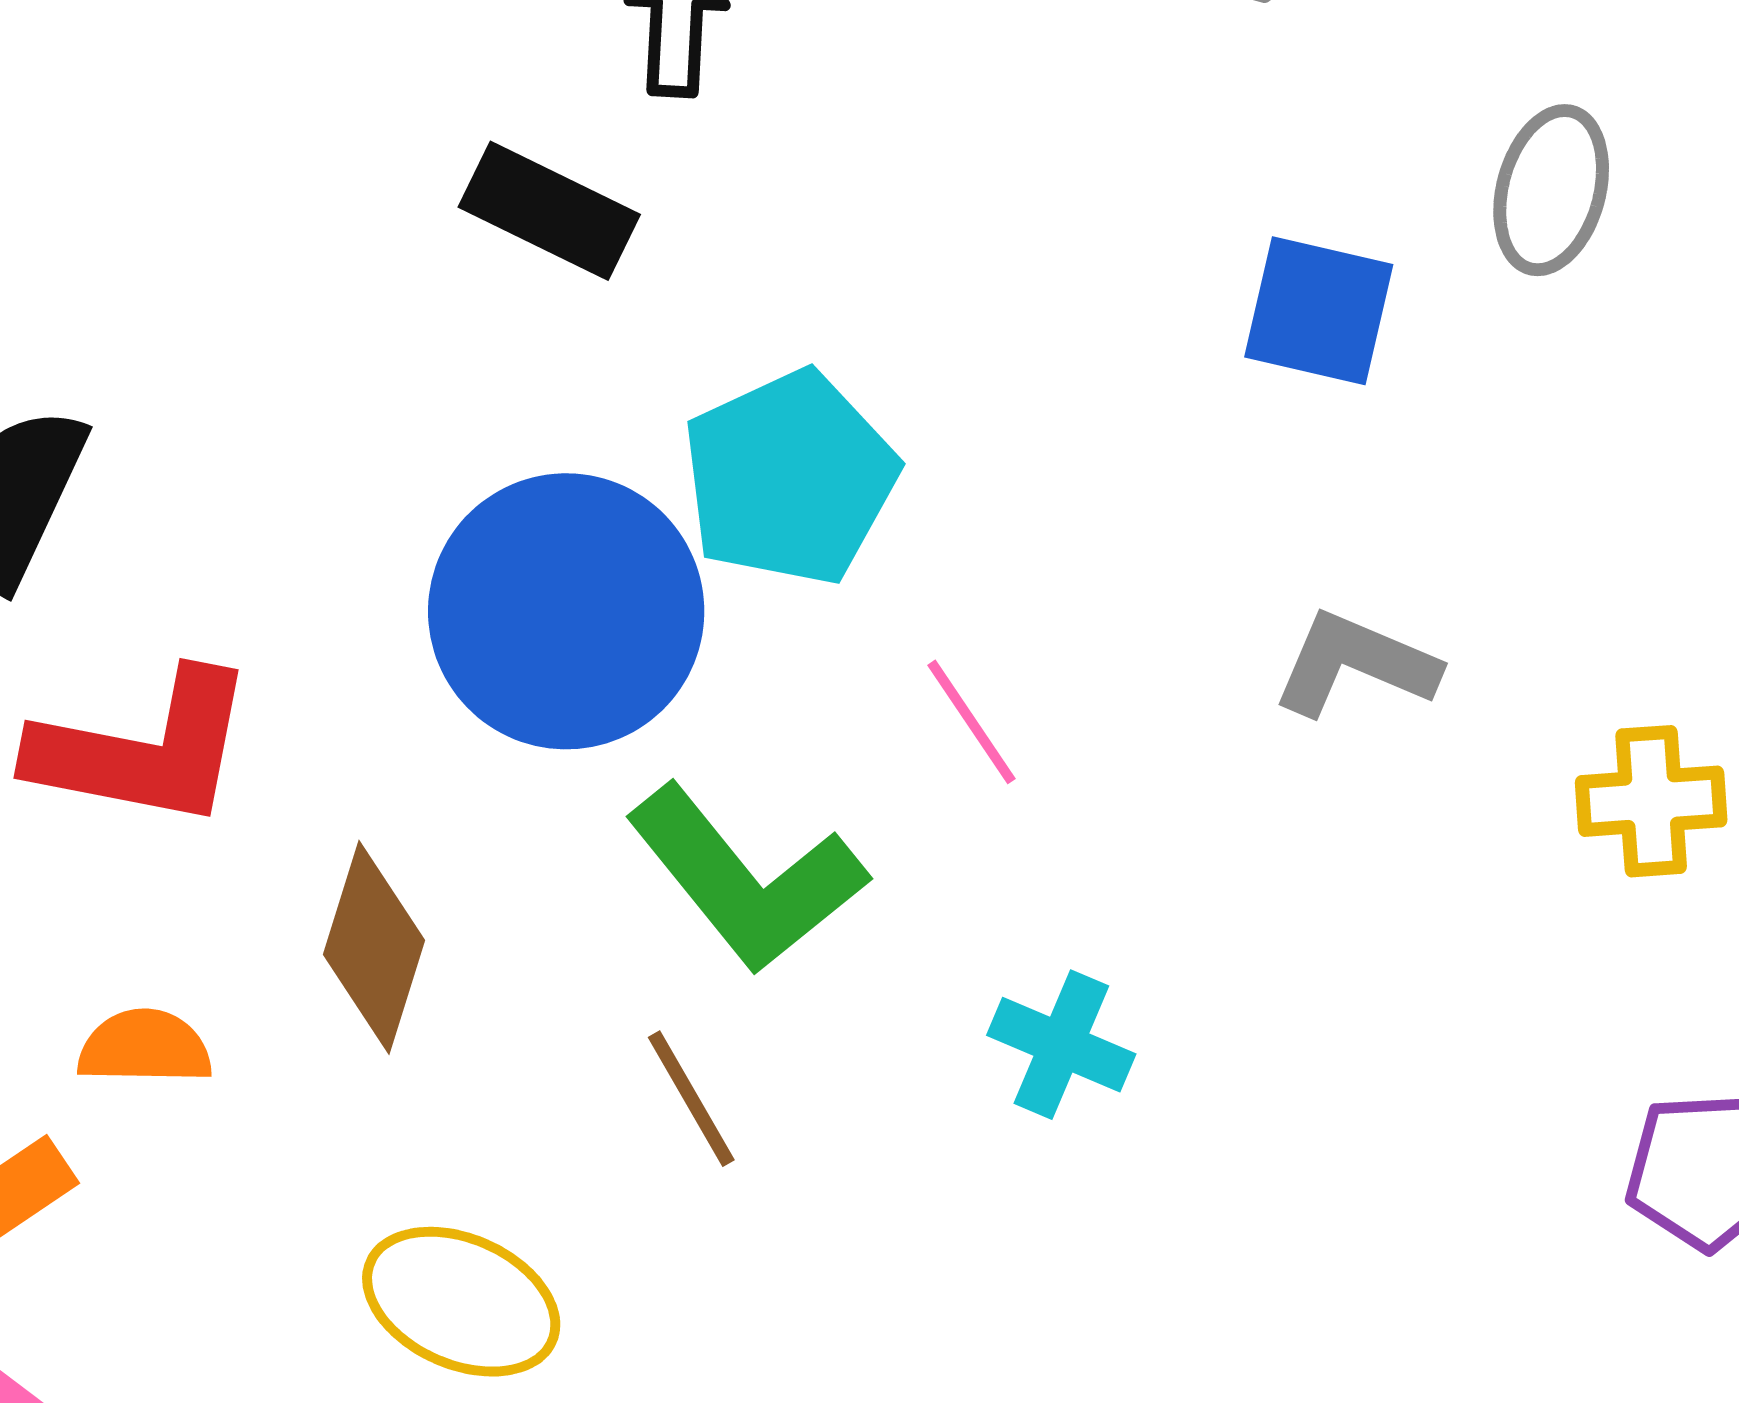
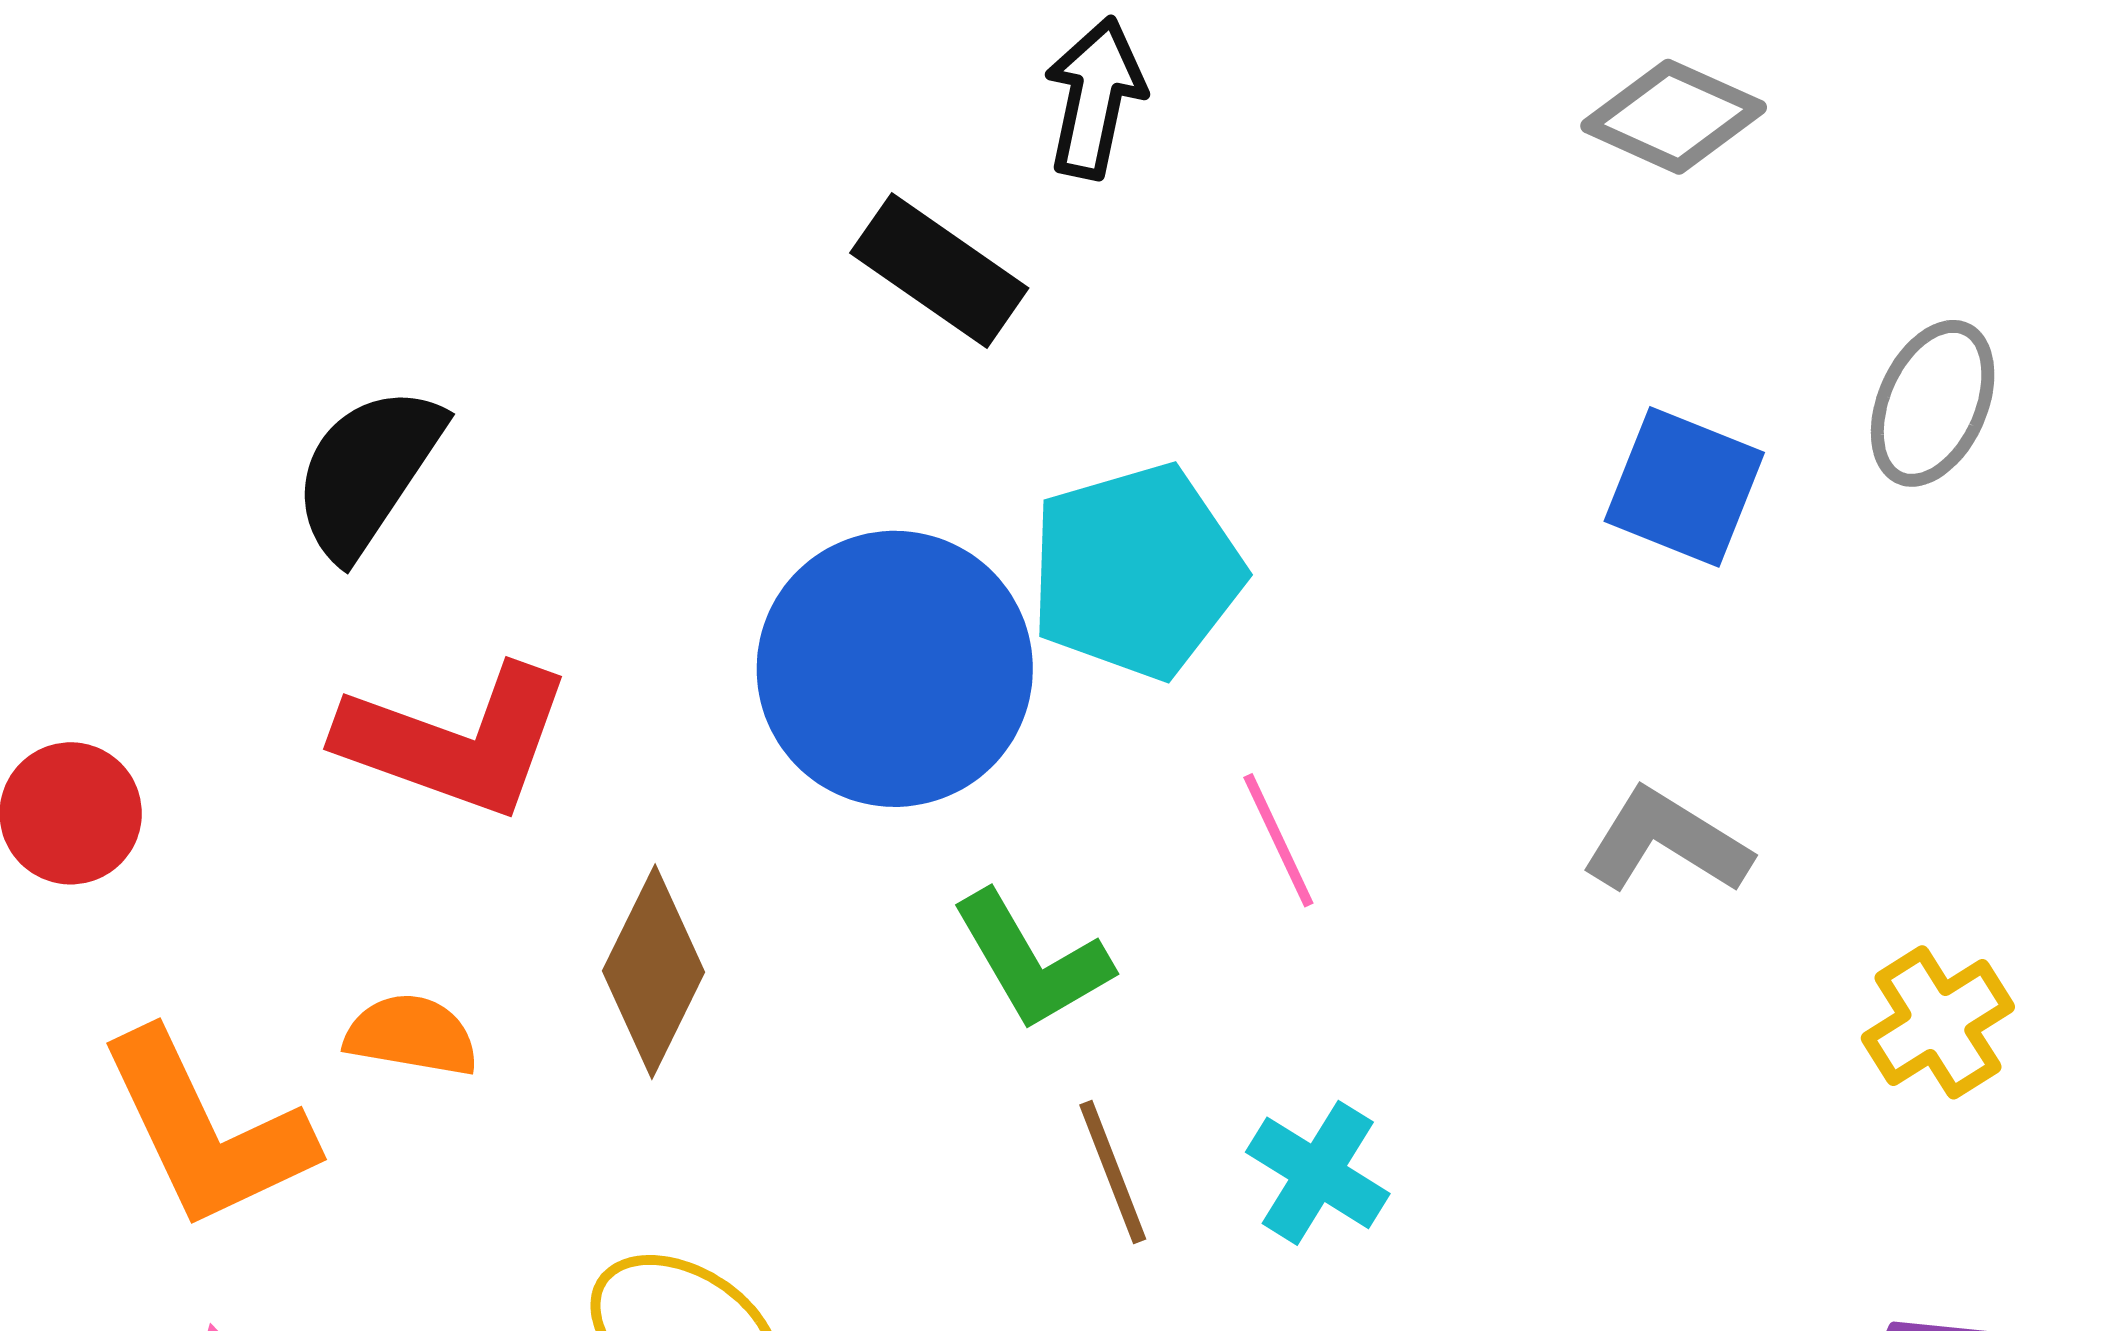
yellow cross: (1651, 801) -> (1938, 1022), turned -37
green L-shape: (746, 879) -> (1032, 961), size x0.7
brown line: (691, 1099) -> (1113, 1172), moved

